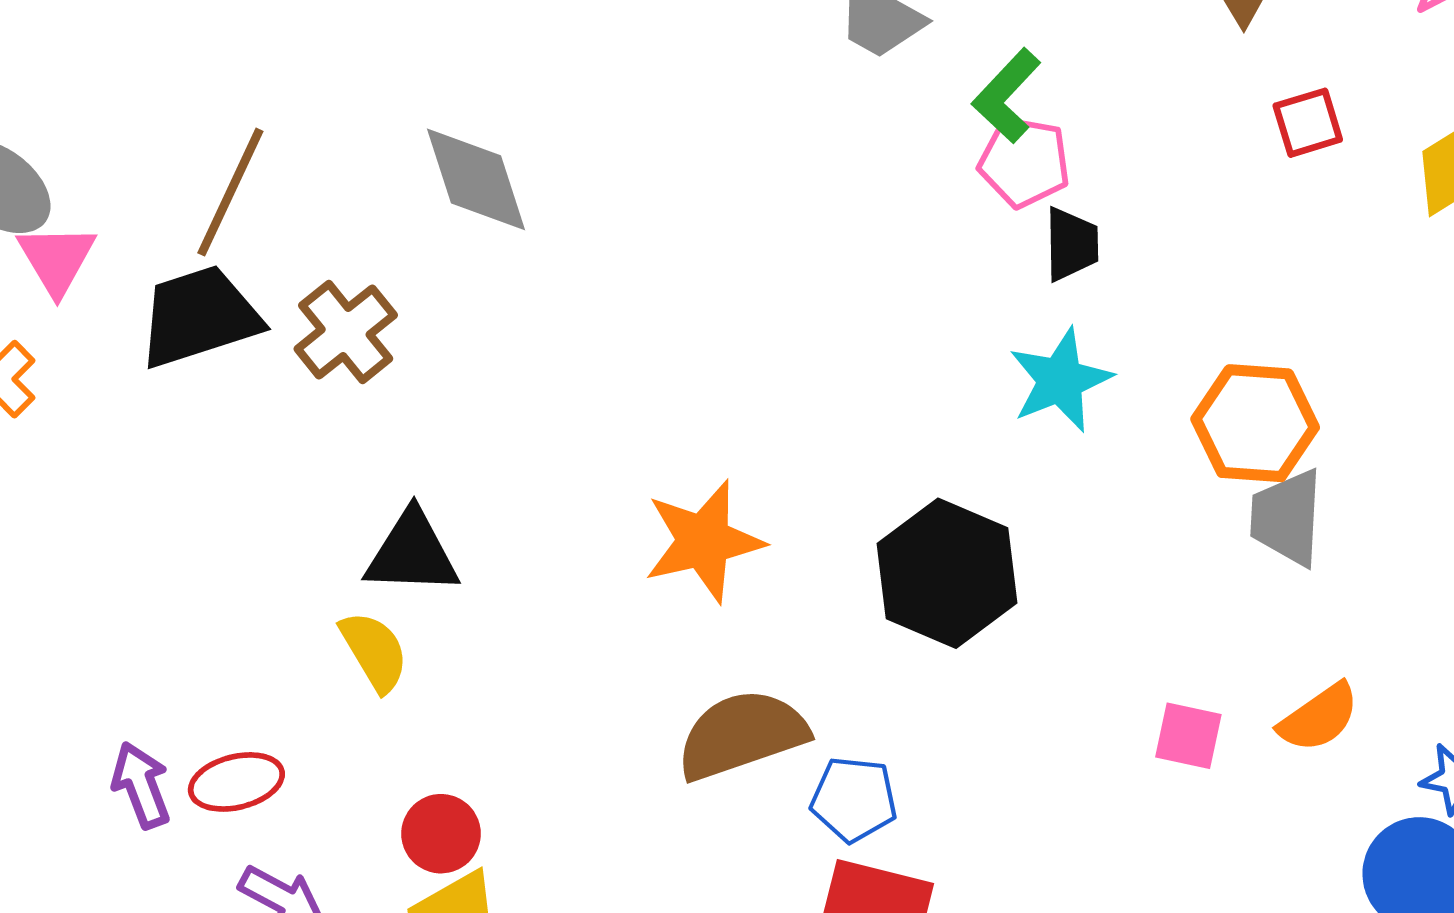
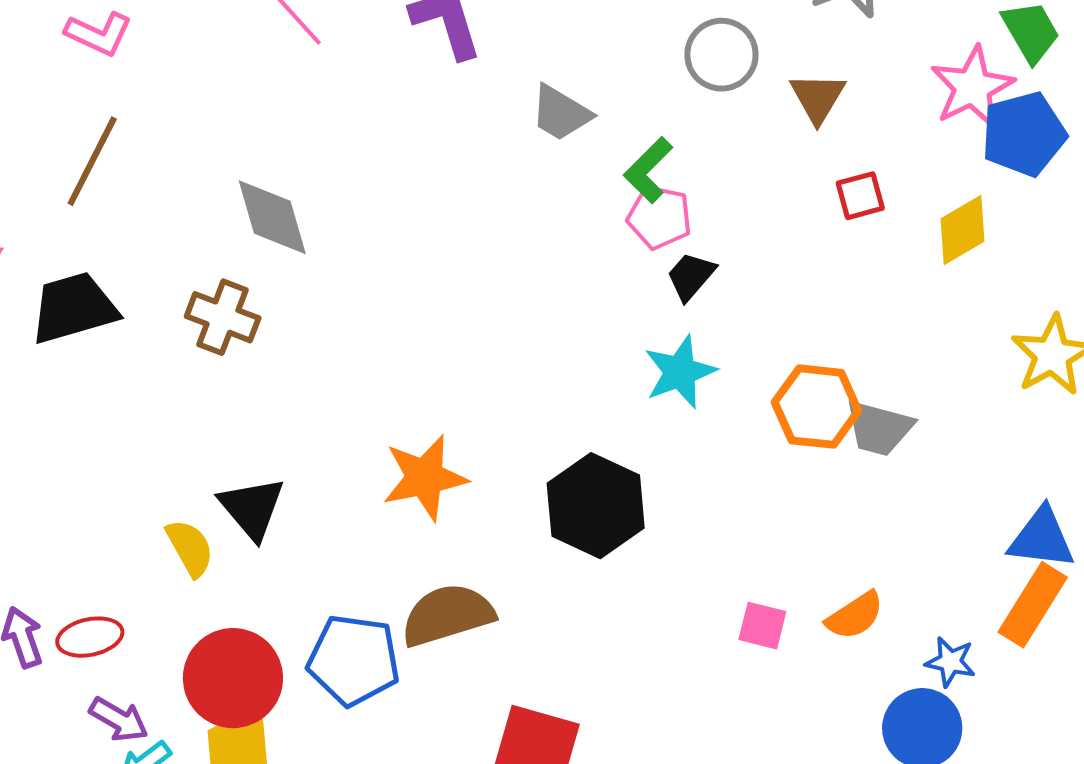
brown line: (230, 192) -> (92, 161), moved
black trapezoid: (1072, 244) -> (691, 276), turned -140
brown cross: (346, 332) -> (223, 317), moved, turned -32
gray trapezoid: (1287, 518) -> (879, 428), moved, turned -80
black triangle: (412, 553) -> (252, 508), moved, turned 46
blue pentagon: (854, 799) -> (354, 660), moved, size x1.5
red circle: (441, 834) -> (233, 678), size x1.8

